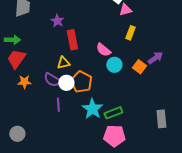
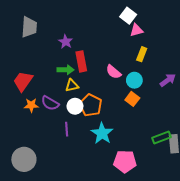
green arrow: (12, 40) -> (66, 70), moved
cyan circle: (114, 65) -> (134, 80), moved
orange square: (139, 67) -> (132, 99), moved
purple semicircle: (52, 80) -> (50, 103), moved
green rectangle: (113, 113) -> (161, 137), moved
gray circle: (17, 134) -> (24, 159), size x1.5

